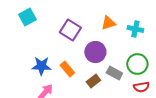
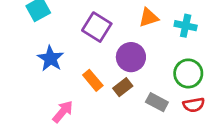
blue star: (41, 66) -> (50, 58), moved, turned 30
gray rectangle: (114, 73) -> (157, 102), moved
brown rectangle: (93, 81) -> (123, 87), moved

